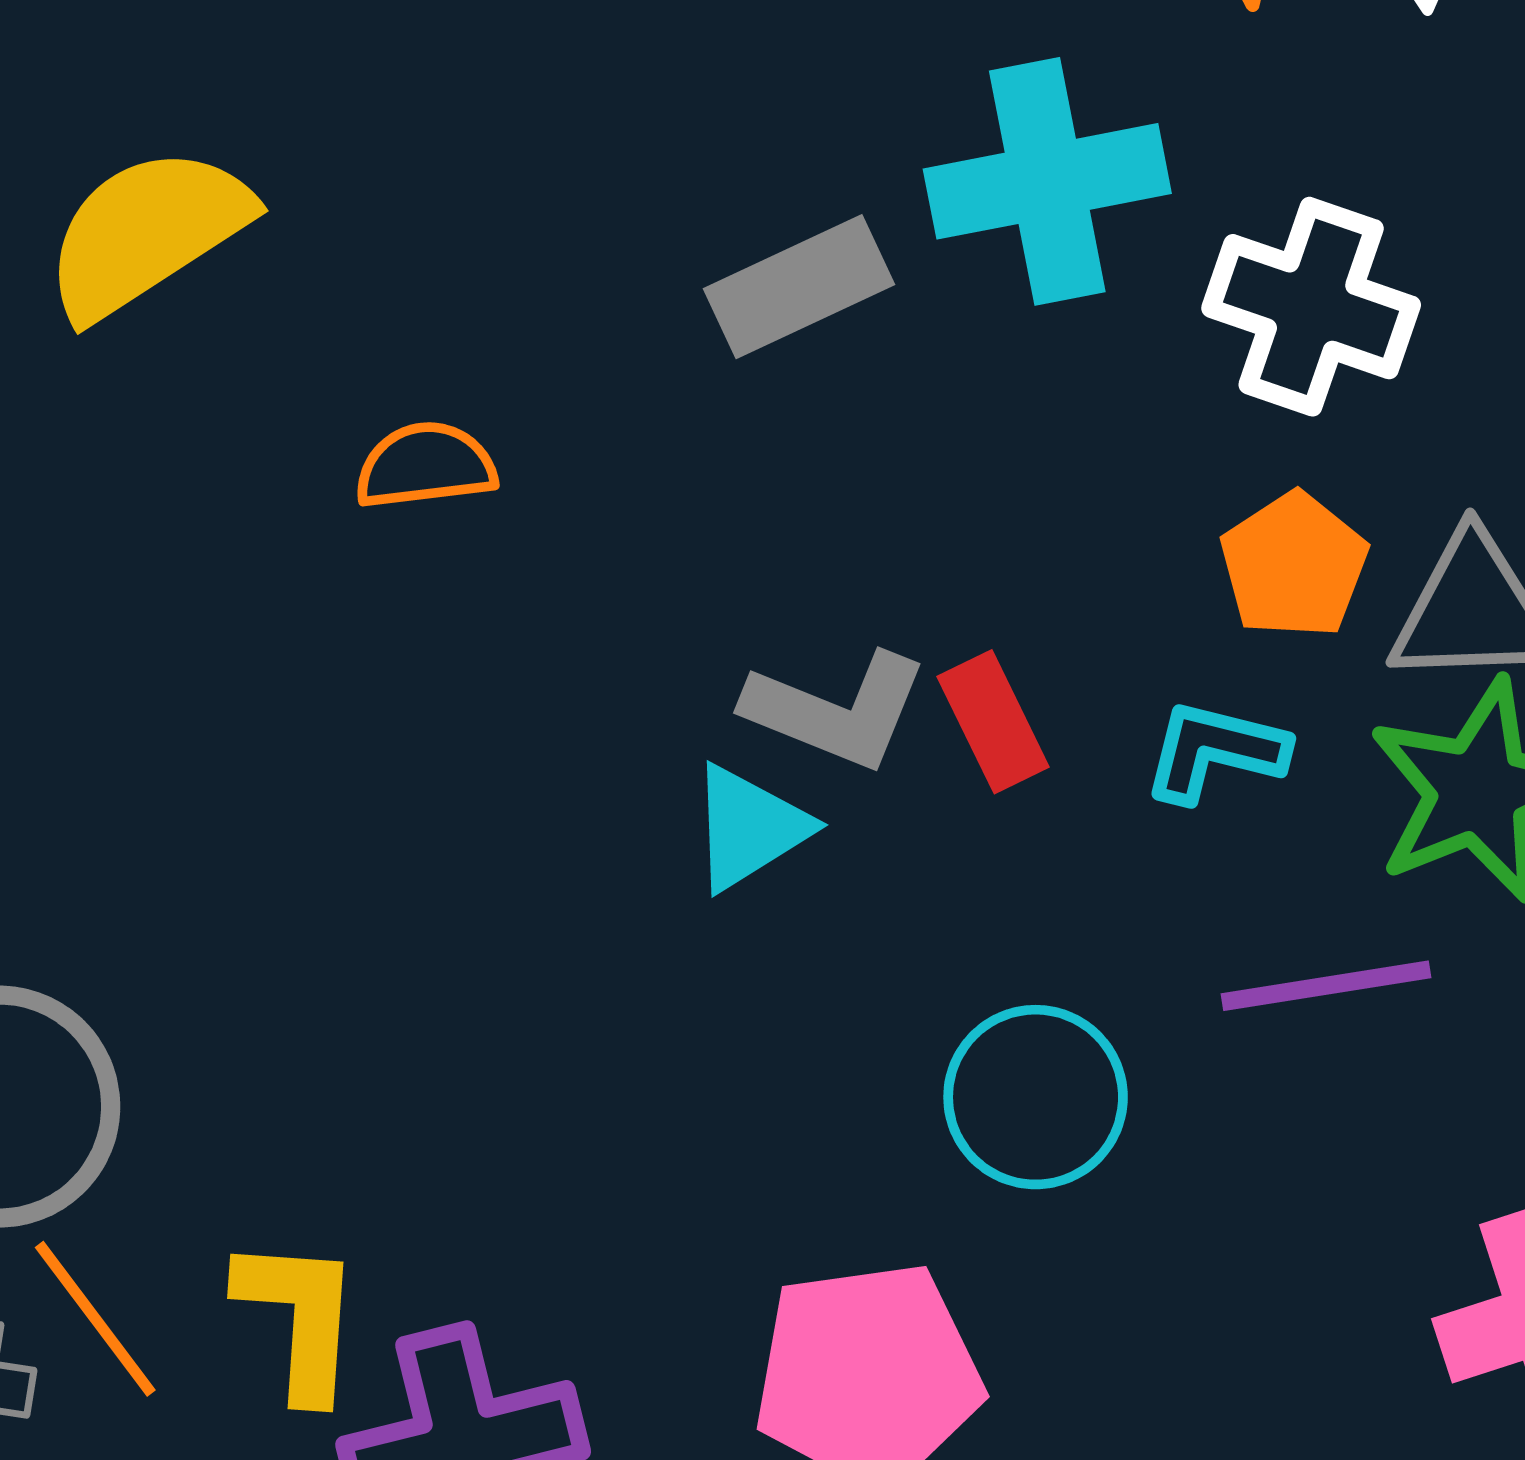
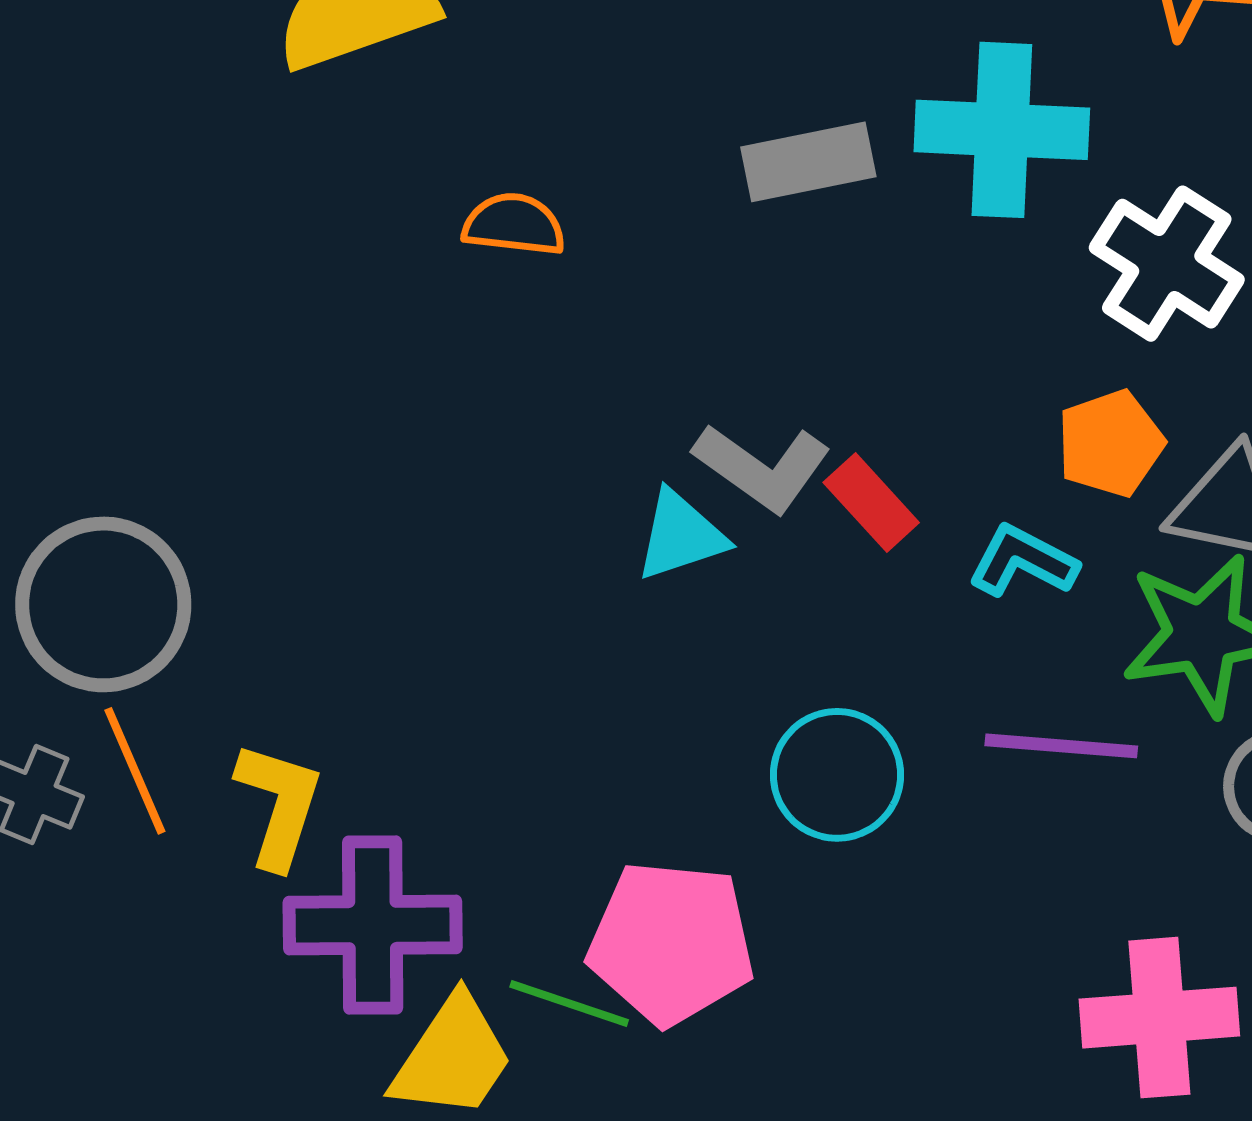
red rectangle: (993, 722) -> (871, 502), turned -30

